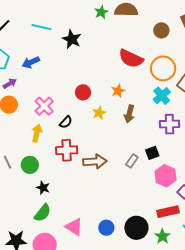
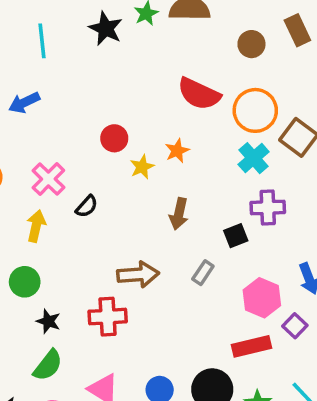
cyan line: (41, 27) -> (42, 41), turned 72
black star: (72, 39) -> (106, 29), moved
red circle: (83, 92) -> (114, 138), moved
yellow star: (99, 113) -> (142, 167), moved
brown arrow: (129, 114) -> (179, 214), moved
red cross: (67, 150) -> (108, 317), moved
black square: (152, 153) -> (236, 236), moved
red rectangle: (168, 212) -> (251, 346), moved

